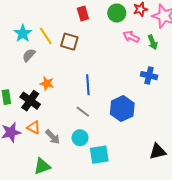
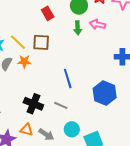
green arrow: (153, 42) -> (78, 28), moved, turned 32
orange star: (47, 83) -> (24, 62), moved
black cross: (30, 101) -> (33, 104), moved
gray line: (83, 112) -> (61, 105), moved

